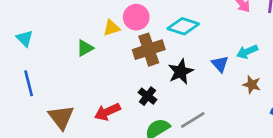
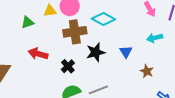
cyan arrow: (247, 52) -> (155, 38), moved
red arrow: (107, 112) -> (38, 54), moved, turned 30

